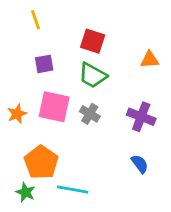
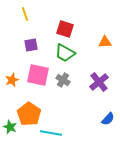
purple cross: (141, 117) -> (99, 82), turned 30
blue semicircle: (140, 164) -> (108, 119), moved, turned 80
green star: (26, 192) -> (10, 127), moved

